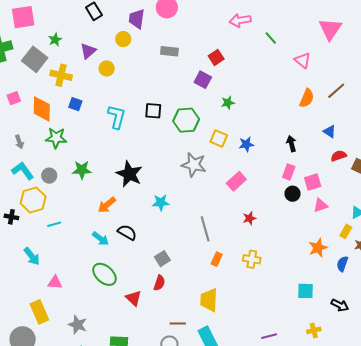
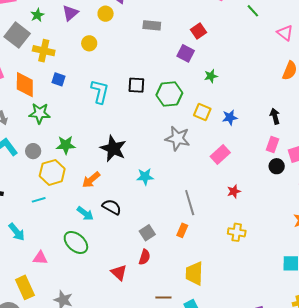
purple triangle: (88, 51) -> (70, 13), moved
yellow hexagon: (33, 200) -> (52, 172), moved
orange rectangle: (217, 259) -> (182, 230), moved
green ellipse: (104, 274) -> (76, 242), moved

